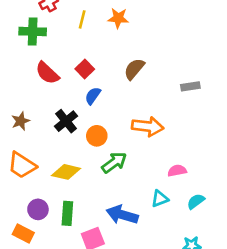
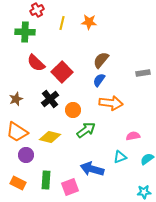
red square: (85, 69) -> (62, 72), moved, size x1.5
blue semicircle: (93, 96) -> (99, 80), moved
purple circle: (38, 209) -> (26, 155), moved
green rectangle: (67, 213) -> (46, 180), moved

